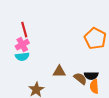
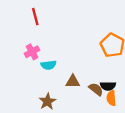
red line: (24, 30) -> (35, 17), moved
cyan semicircle: (22, 57) -> (49, 65), moved

